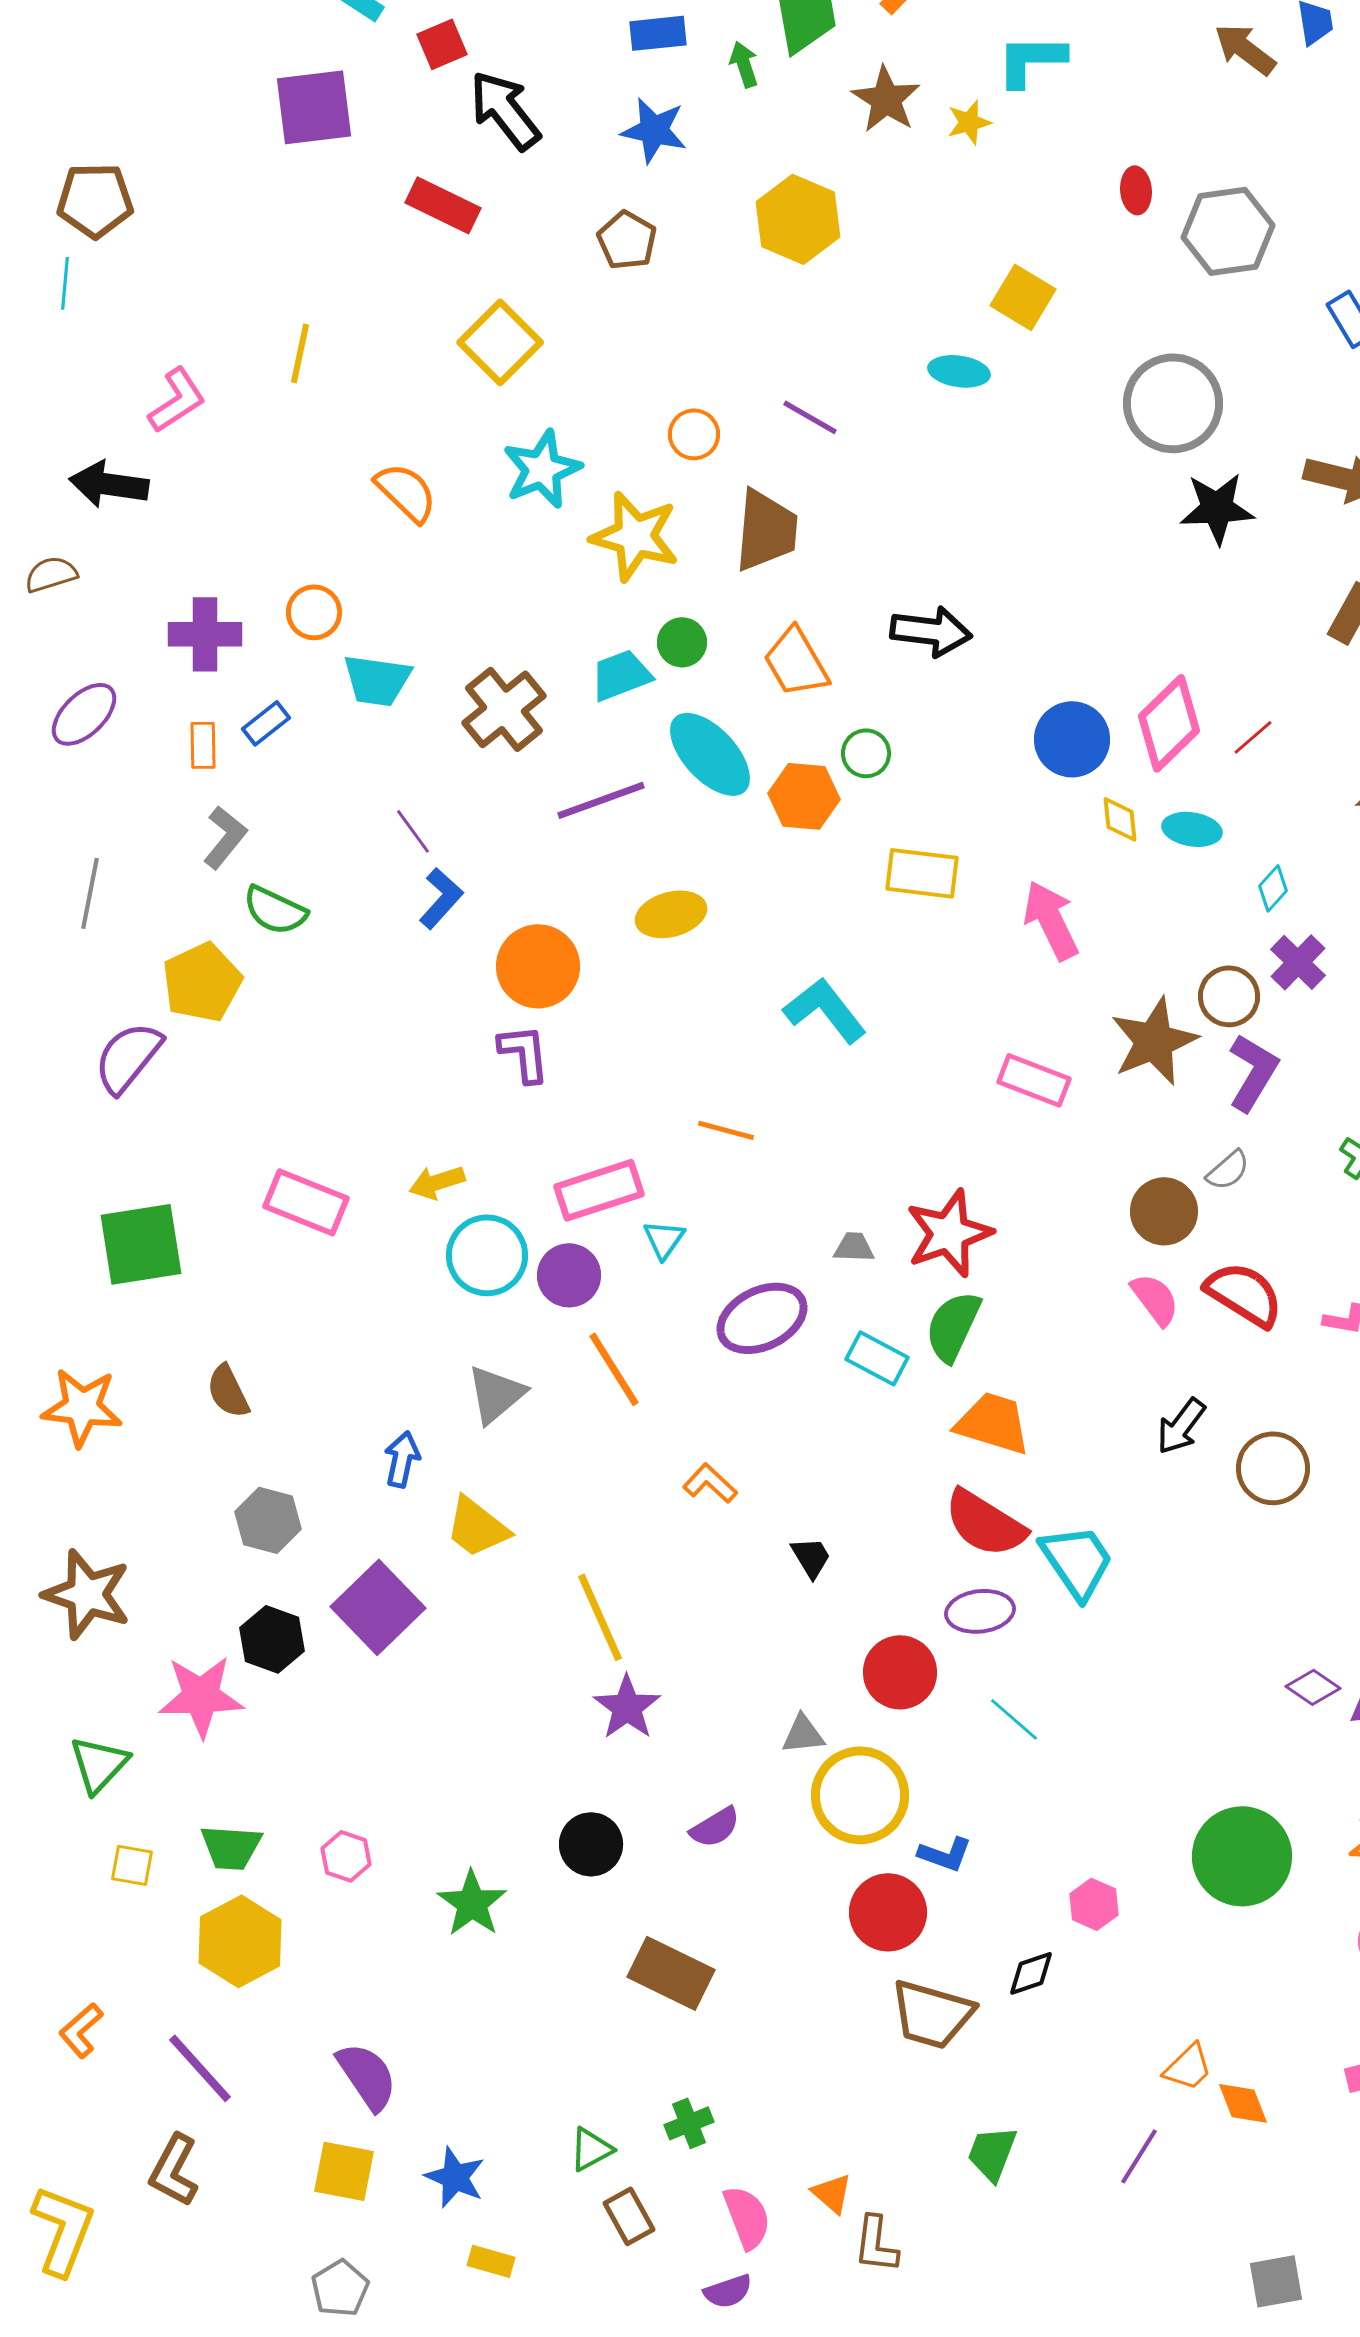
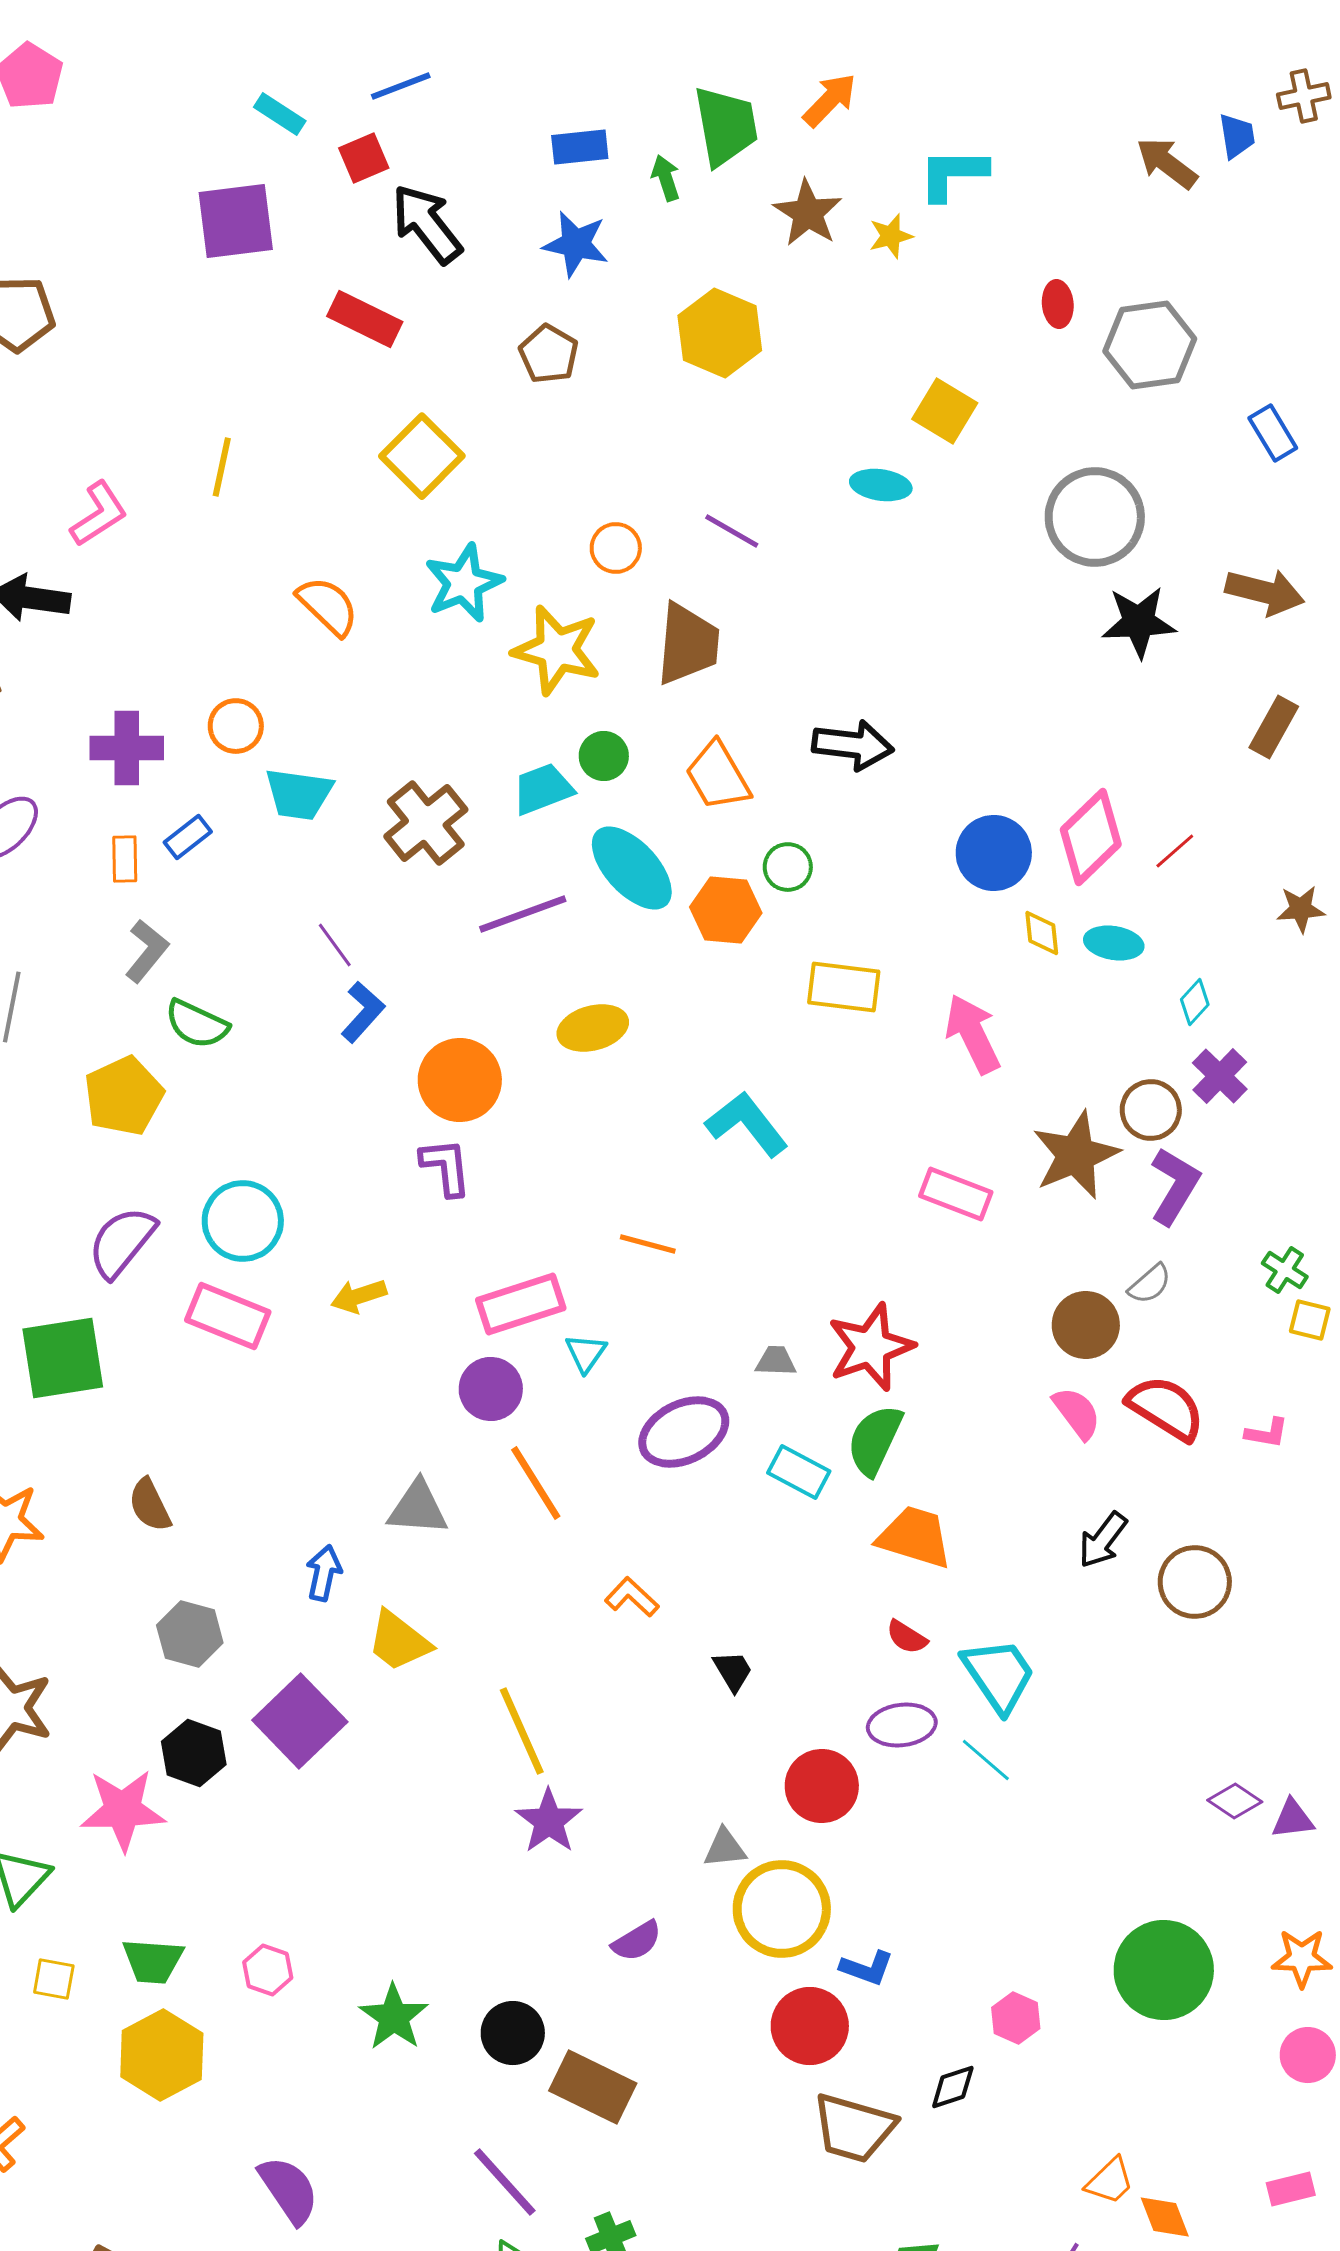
purple semicircle: (128, 1057) -> (122, 1242), moved
cyan circle: (487, 1255) -> (243, 1221), moved
gray triangle: (496, 1394) -> (418, 1508), turned 44
red semicircle: (985, 1523) -> (907, 1637), size x0.5
cyan line: (1014, 1719) -> (986, 1760), moved
black circle: (591, 1844) -> (513, 2033), moved
purple line: (200, 2068) -> (505, 2182), moved

